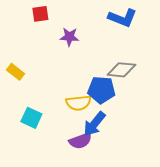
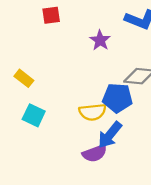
purple star: (69, 37) -> (100, 40), moved, turned 30
cyan square: (31, 118) -> (34, 115), moved

